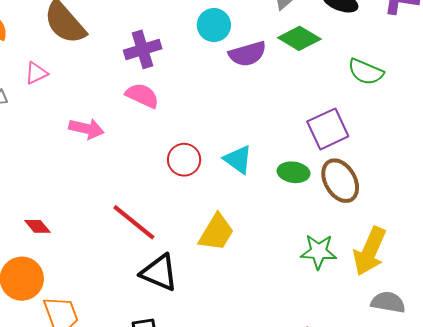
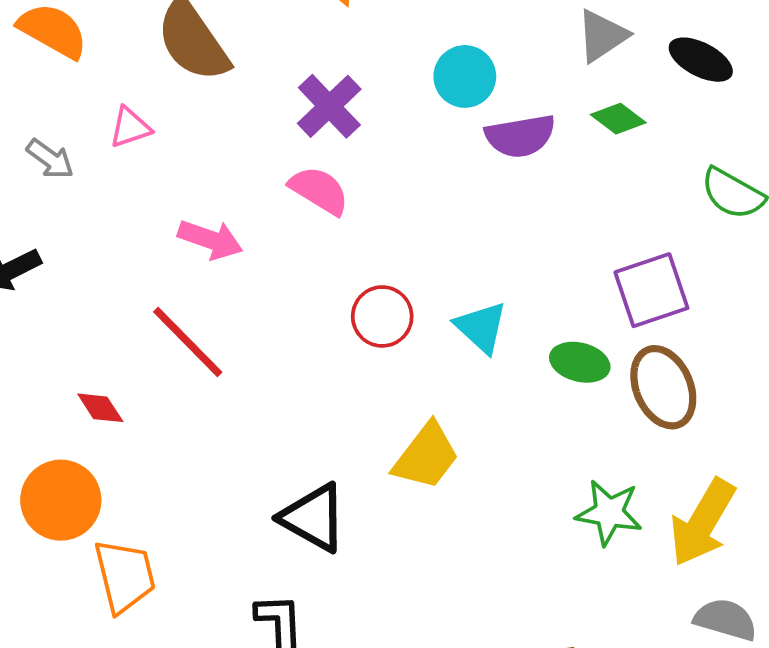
green diamond: (299, 38) -> (618, 119), size x0.7
purple cross: (143, 49) -> (329, 106), turned -33
red line: (134, 222) -> (188, 342), moved

